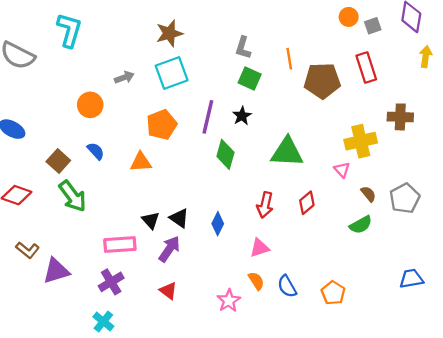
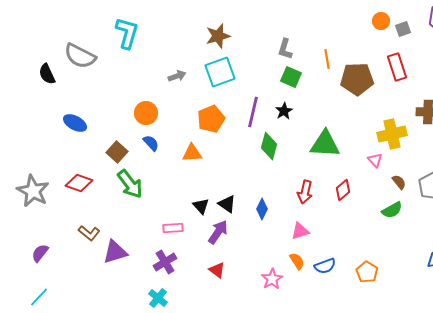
orange circle: (90, 105) -> (146, 113), moved
pink rectangle: (120, 245) -> (173, 228), size x0.7
blue semicircle: (287, 286) -> (325, 266), turned -80

